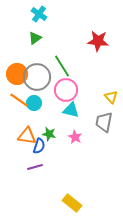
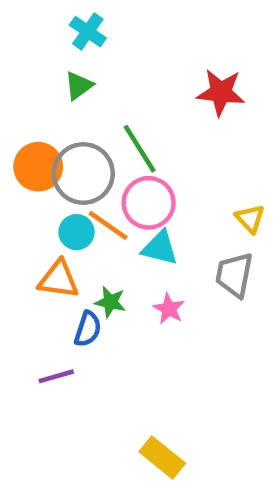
orange line: (19, 100) -> (108, 225), moved
orange triangle: (27, 136) -> (58, 279), moved
purple line: (35, 167) -> (56, 376), moved

